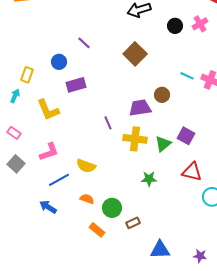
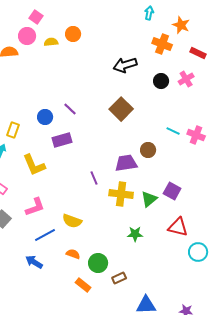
purple line: (84, 43) -> (70, 109), moved

